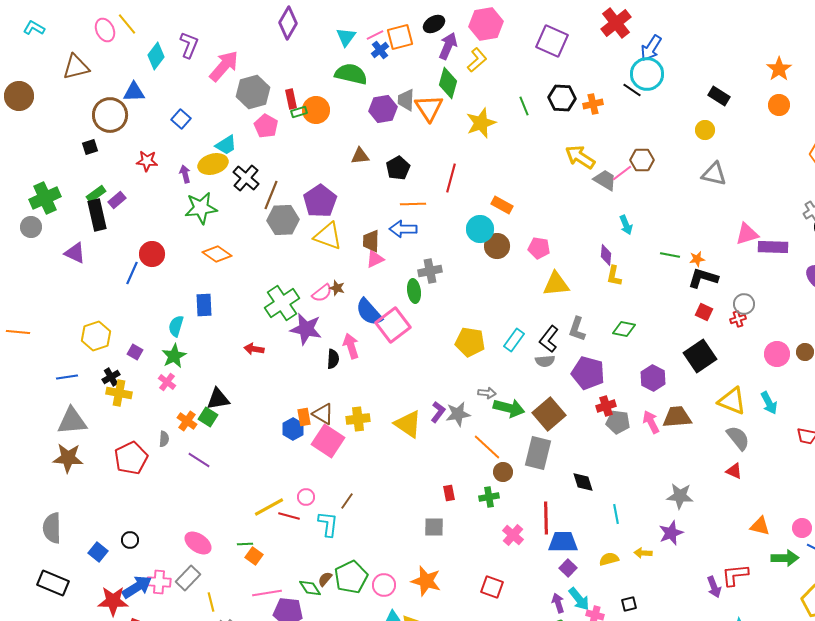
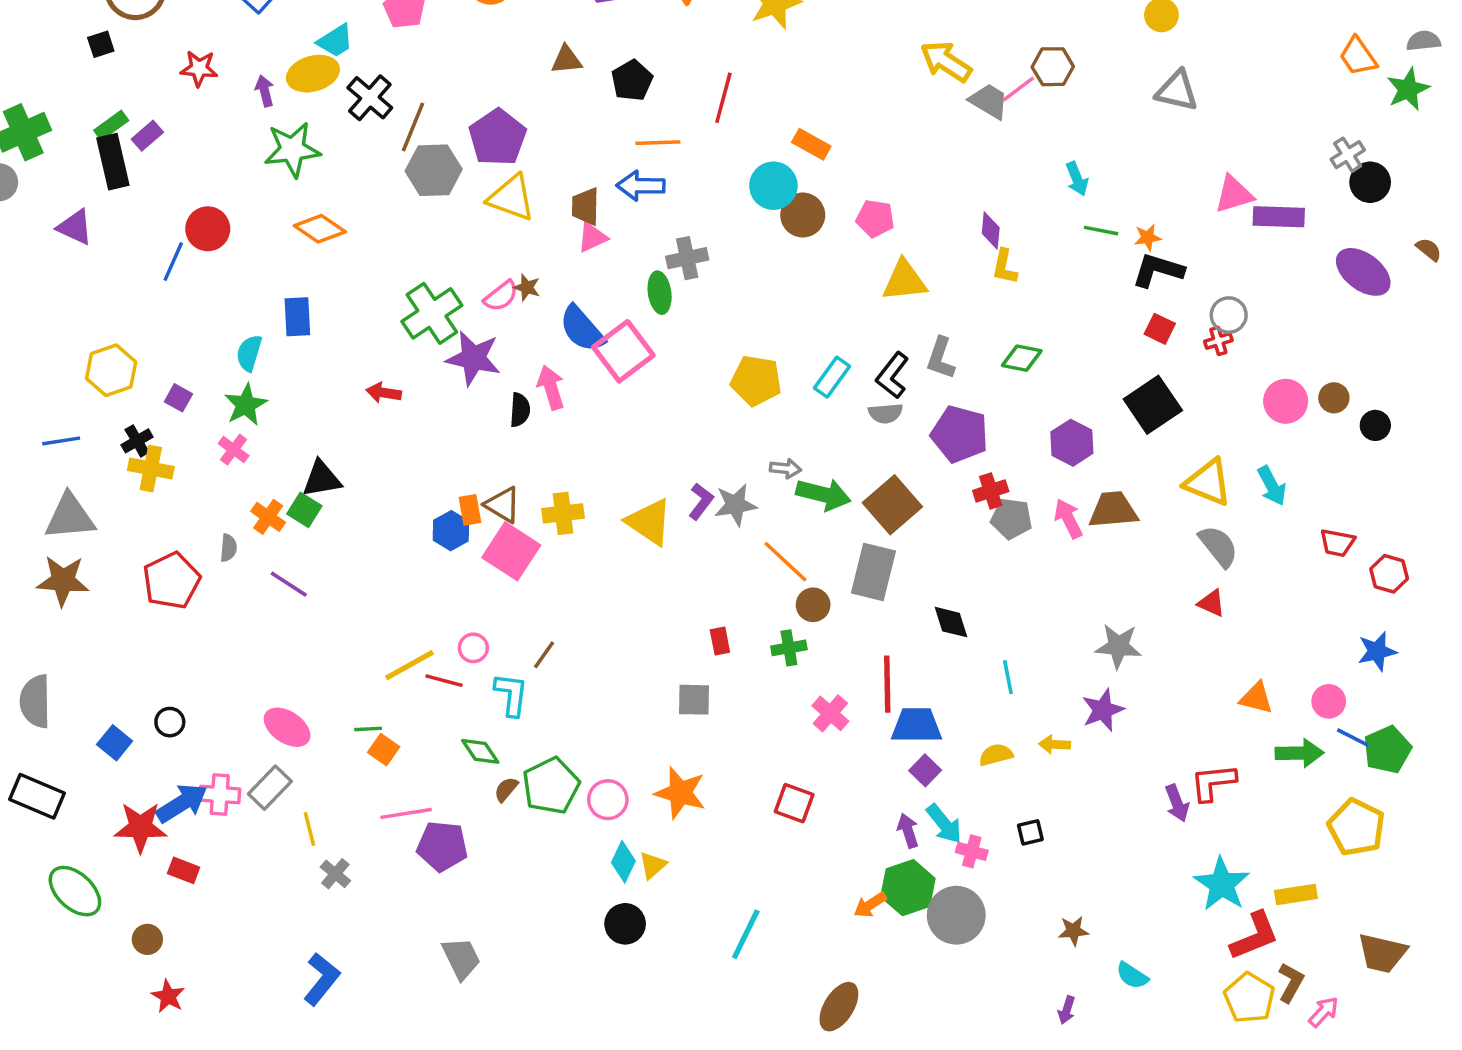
cyan arrow: (626, 225) -> (1077, 179), moved
green diamond: (310, 588) -> (480, 751), moved

